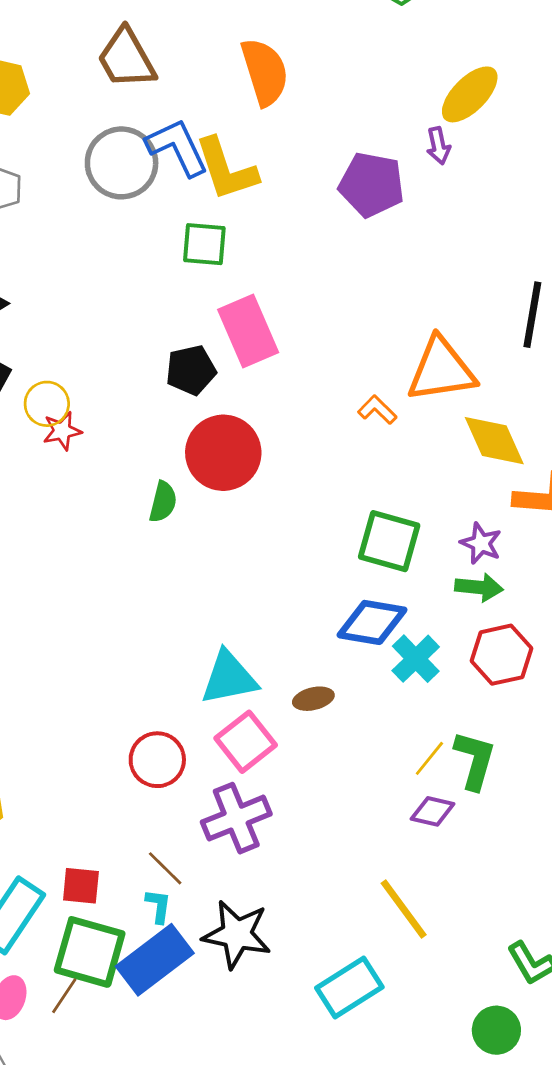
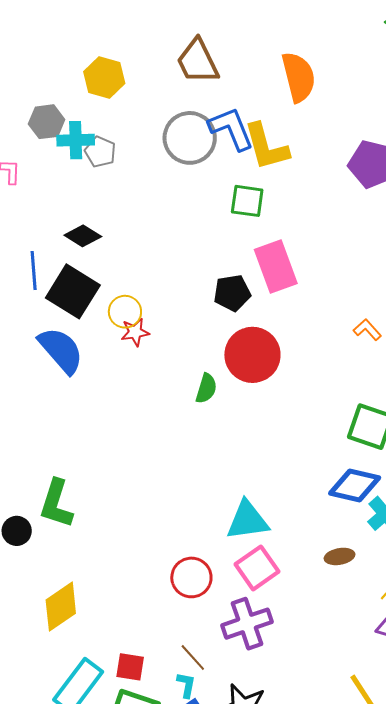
brown ellipse: (313, 699) -> (340, 556), moved

